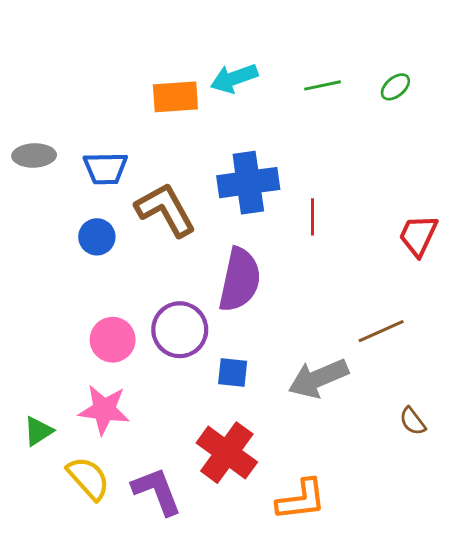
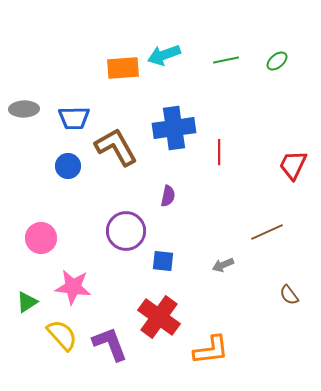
purple semicircle: (240, 280) -> (168, 196), size x0.5
pink circle: (113, 340) -> (41, 238), moved
gray arrow: (318, 378) -> (223, 265), size x0.5

